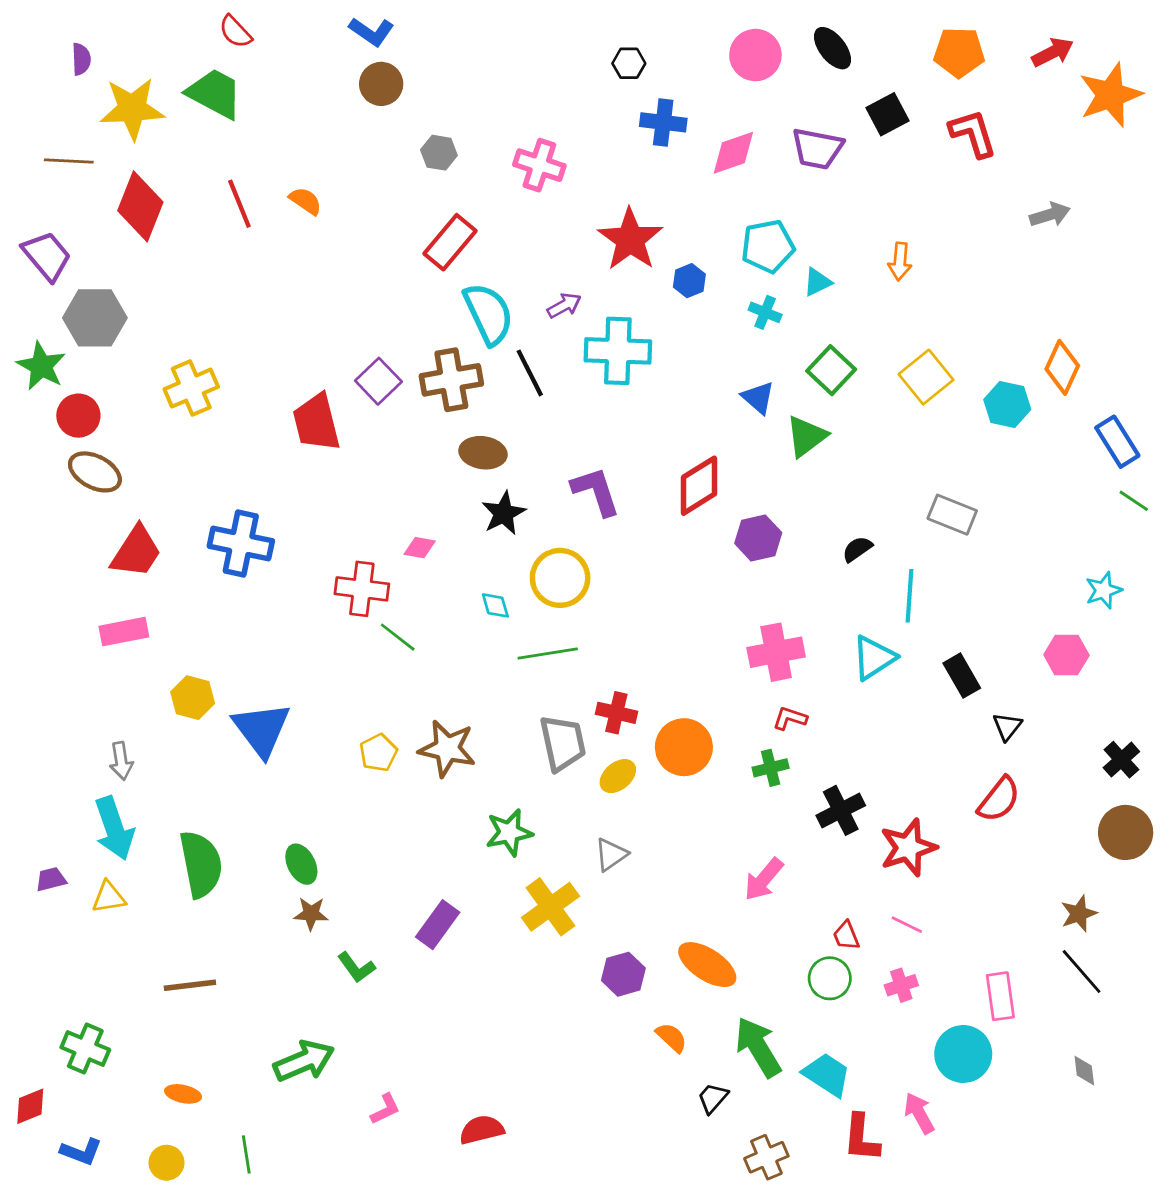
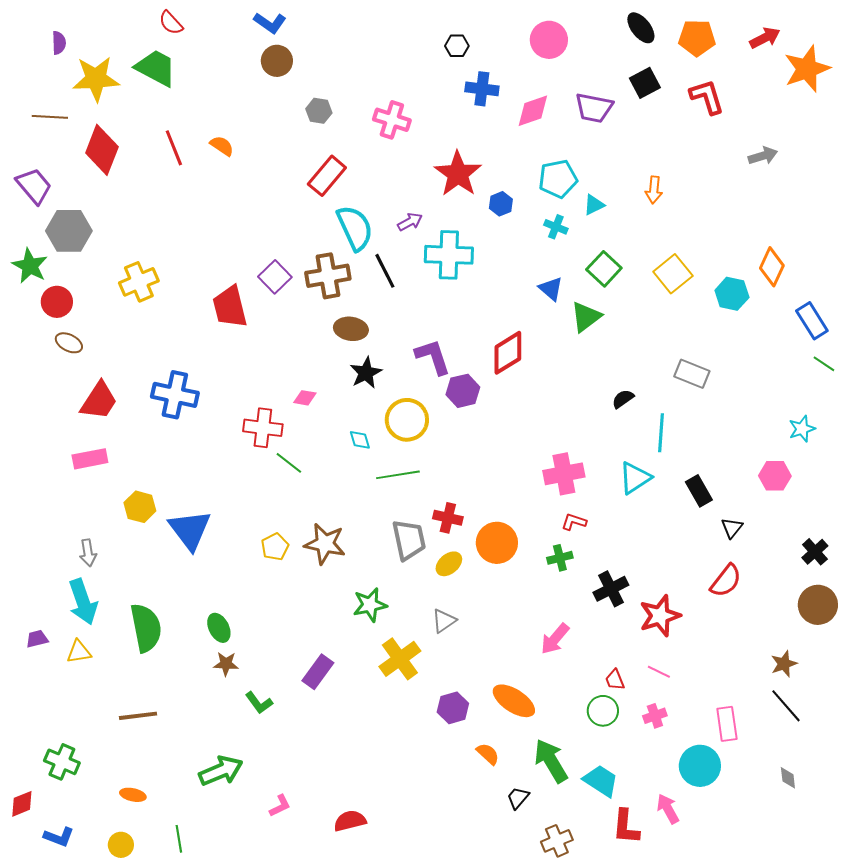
black ellipse: (832, 48) -> (641, 28), moved
brown ellipse: (95, 472) -> (69, 343), size x0.7
purple hexagon: (758, 538) -> (463, 391), moved

